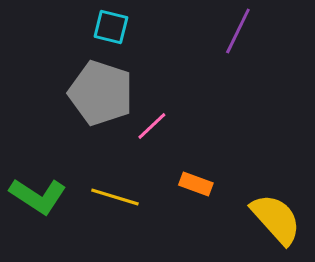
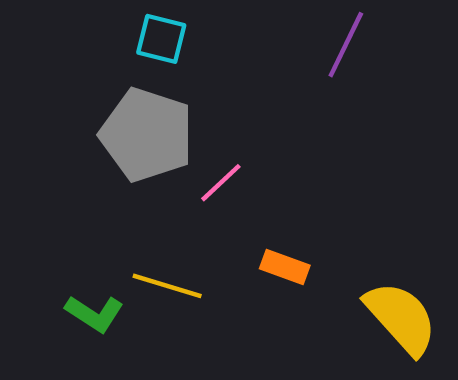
green L-shape: (38, 196) -> (94, 314), moved, size x0.7

